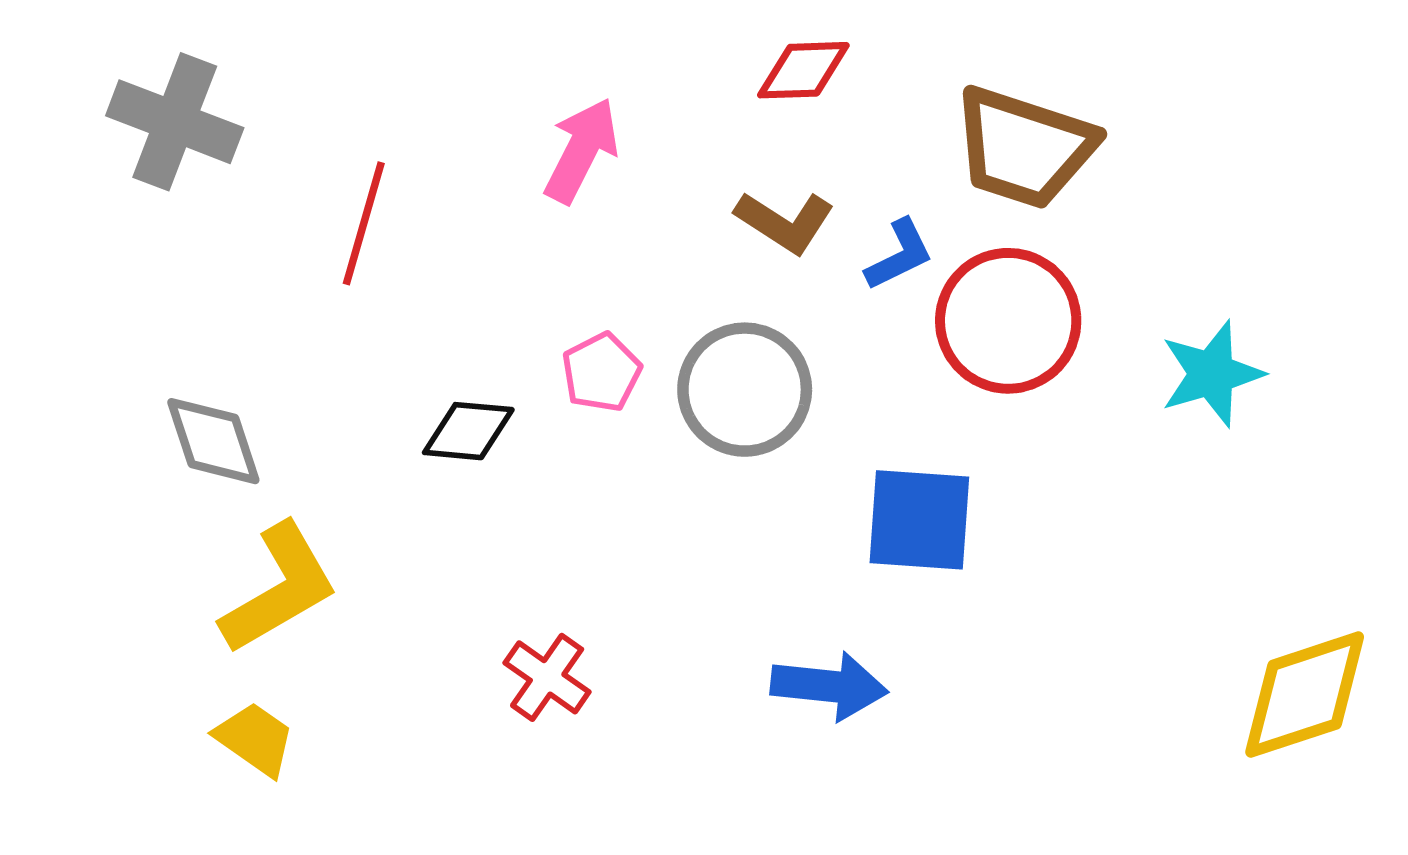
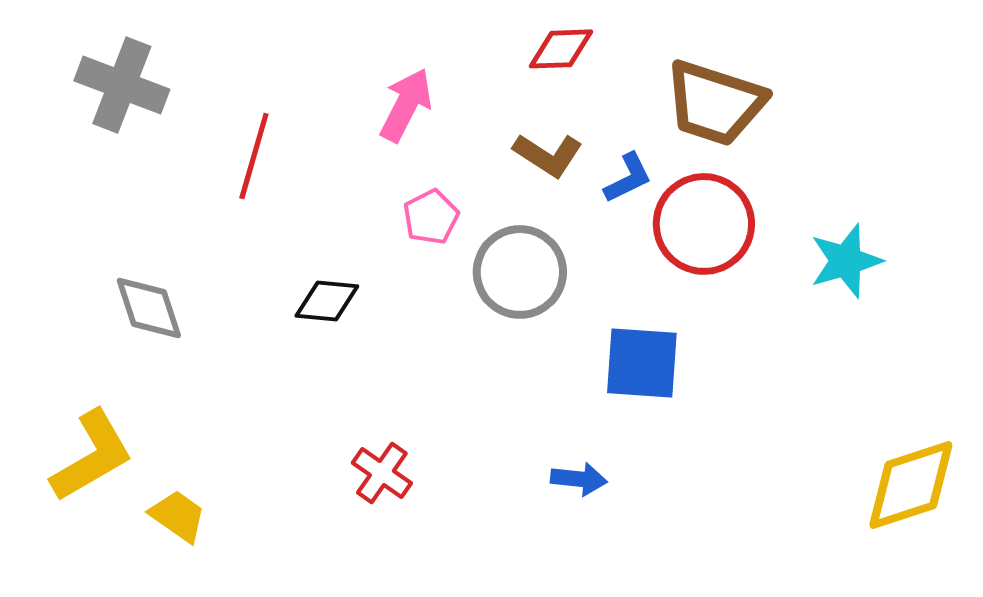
pink pentagon: (601, 372) -> (431, 217), moved
yellow L-shape: (279, 589) -> (92, 456), moved
blue arrow: (829, 686) -> (579, 479), size x0.7

